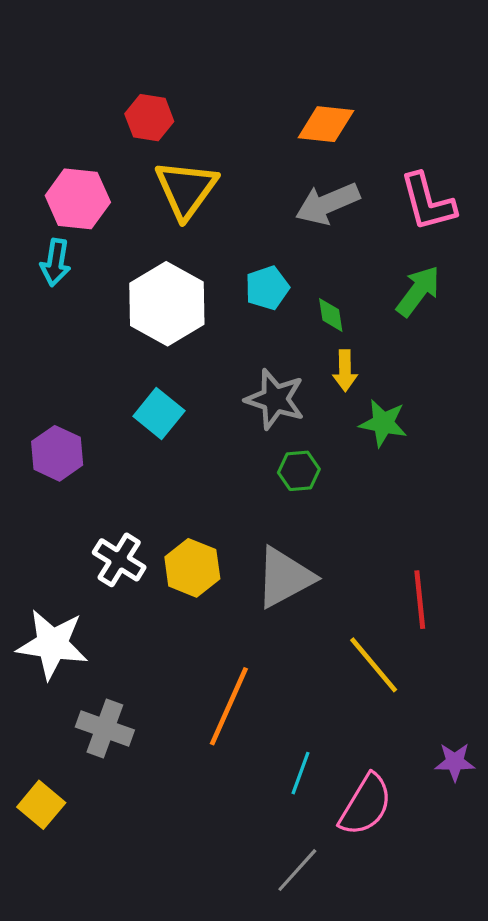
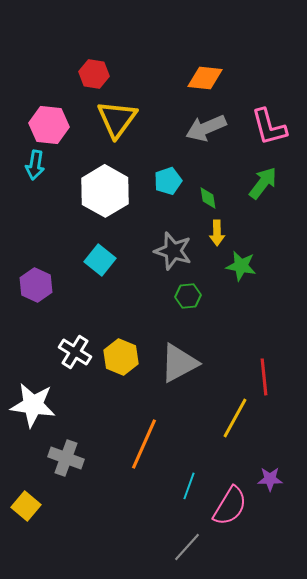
yellow line: (374, 665) -> (235, 418), turned 69
purple star: (455, 762) -> (270, 479), moved

